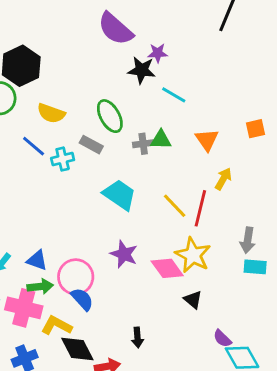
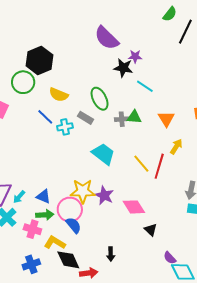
yellow star: (193, 255) -> (83, 191), moved, turned -30
pink cross: (24, 308) -> (32, 229), size x0.7

